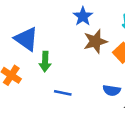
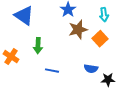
blue triangle: (26, 39) -> (24, 16), moved

